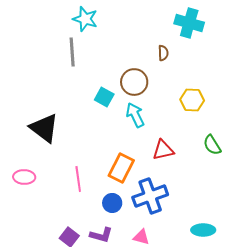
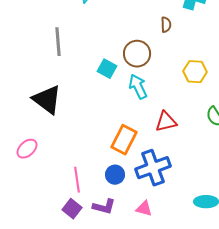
gray line: (72, 52) -> (58, 42), moved
pink ellipse: (24, 177) -> (27, 149), turned -45
pink line: (78, 179) -> (77, 180), moved

